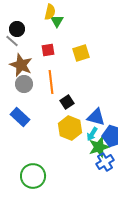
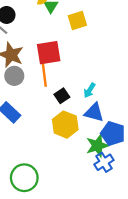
red square: (48, 50) -> (49, 53), moved, size x1.6
yellow square: (81, 53) -> (77, 21), moved
cyan arrow: (92, 134) -> (90, 90), moved

